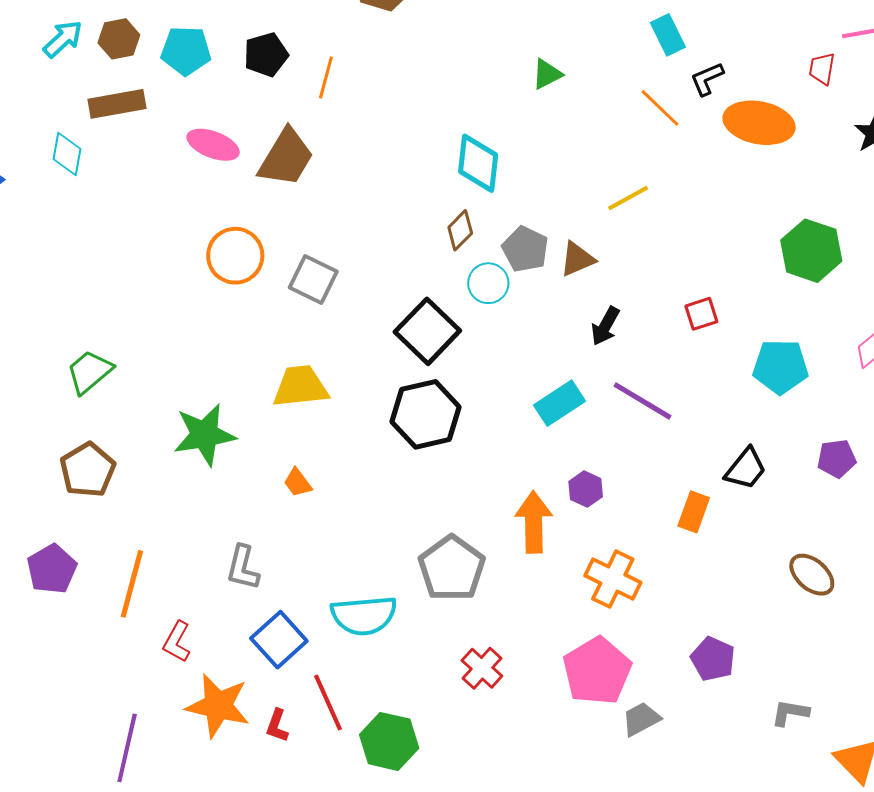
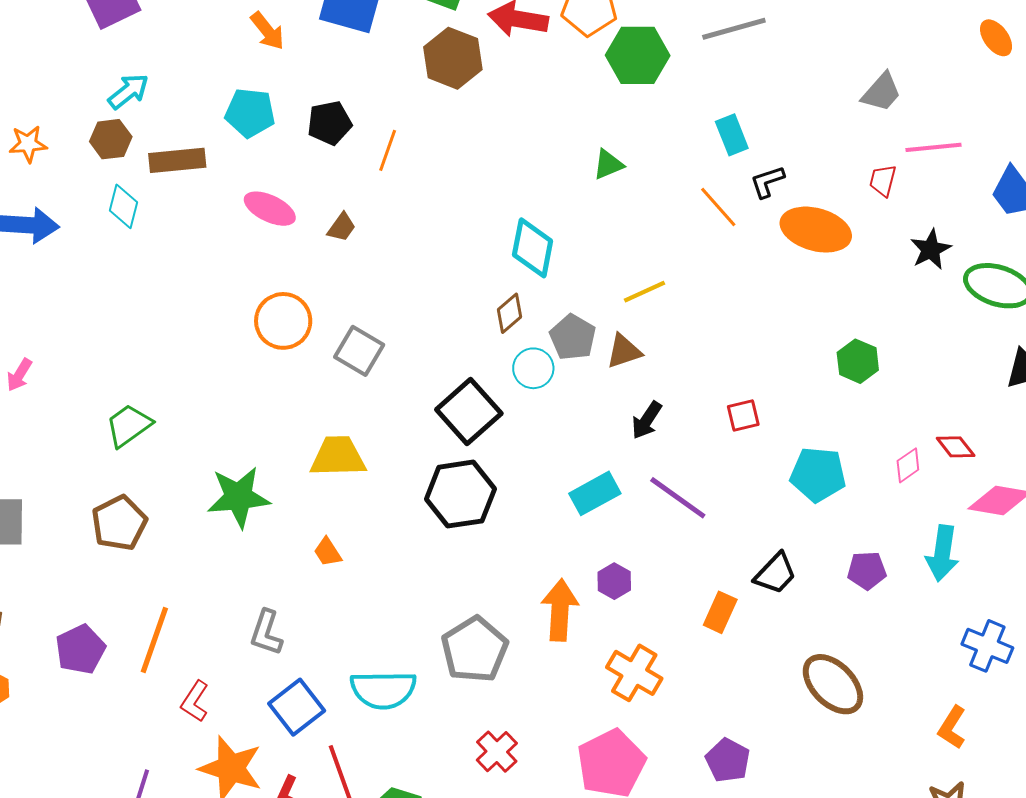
brown hexagon: (119, 39) -> (111, 139), moved
brown trapezoid: (286, 158) -> (342, 227), size x0.5
yellow line: (628, 198) -> (645, 292), moved
green hexagon: (811, 251) -> (858, 361), size x0.7
purple pentagon: (52, 569) -> (80, 649), moved
brown ellipse: (812, 575) -> (833, 684), size x1.4

